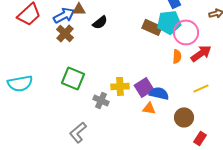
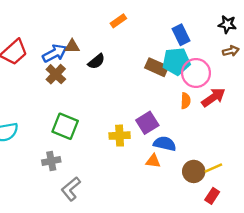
purple square: (144, 87) -> (147, 123), moved
yellow line: (201, 88) -> (213, 168), moved
gray cross: (101, 100) -> (51, 161), moved, turned -35

